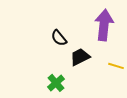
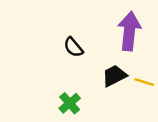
black trapezoid: (80, 57) -> (114, 76), moved

